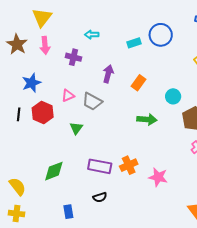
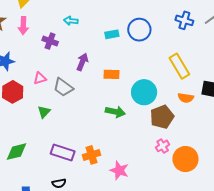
orange rectangle: (139, 83) -> (111, 74), turned 49
cyan circle: (173, 96) -> (144, 92), size x1.6

